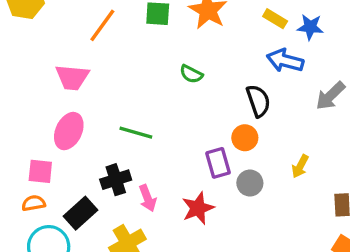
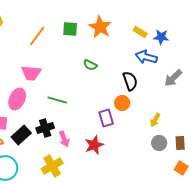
pink trapezoid: (72, 77) -> (31, 73), moved
gray circle: (250, 183) -> (159, 143), moved
black rectangle: (81, 213) -> (21, 135), moved

